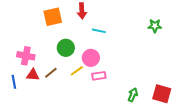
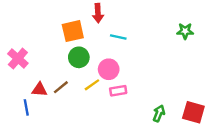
orange square: (53, 17) -> (73, 31), moved
pink cross: (26, 56) -> (18, 59), moved, turned 30
blue line: (14, 82) -> (26, 107), moved

